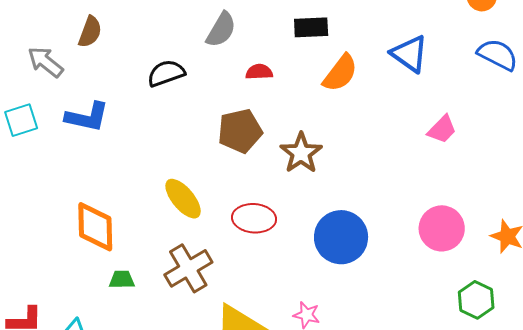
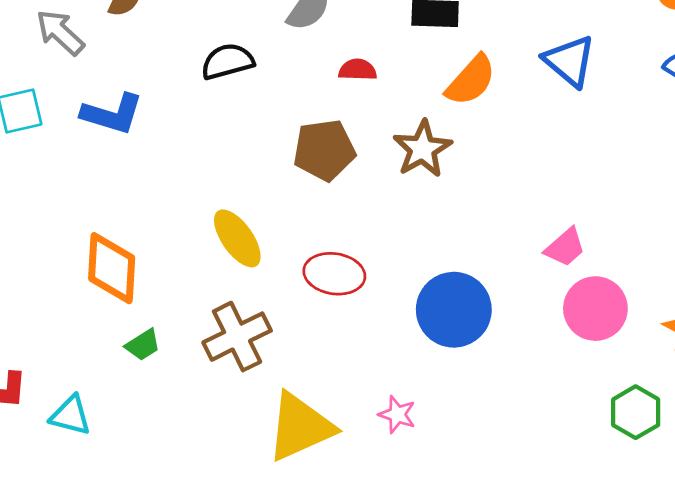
pink trapezoid: (442, 129) -> (565, 247), moved
brown star: (301, 153) -> (422, 149), moved
green trapezoid: (122, 280) -> (143, 345), turned 144

